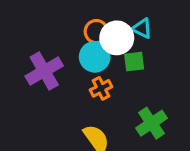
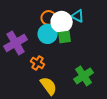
green square: (134, 62) -> (65, 37), moved
orange cross: (101, 88) -> (38, 63), moved, turned -32

